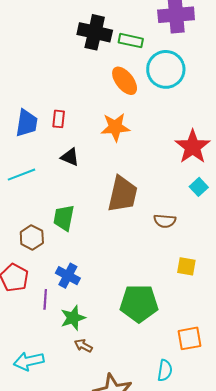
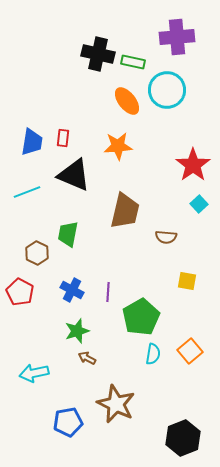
black triangle: (70, 157) -> (74, 175), size x1.8
purple line: (45, 299) -> (108, 292), moved
green pentagon: (139, 303) -> (141, 317), turned -30
orange square: (190, 338) -> (190, 351), turned -30
cyan semicircle: (165, 370) -> (153, 354), moved

